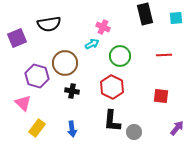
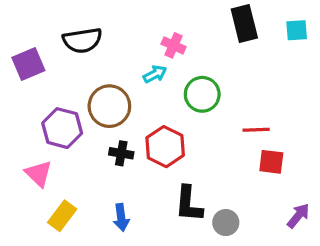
red line: (164, 55) -> (256, 130), moved
red hexagon: (112, 87) -> (165, 147), moved

